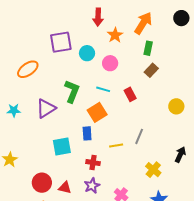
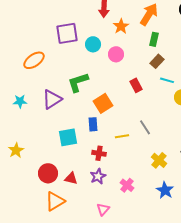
cyan line: (103, 89) -> (167, 80), moved
green L-shape: (72, 91) -> (78, 82), turned -130
gray line: (139, 136) -> (145, 127), turned -56

